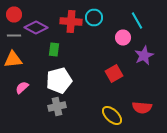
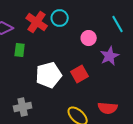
cyan line: (137, 20) -> (118, 24), moved
red cross: (71, 22) -> (37, 22), turned 30
white pentagon: (59, 80) -> (49, 75), moved

